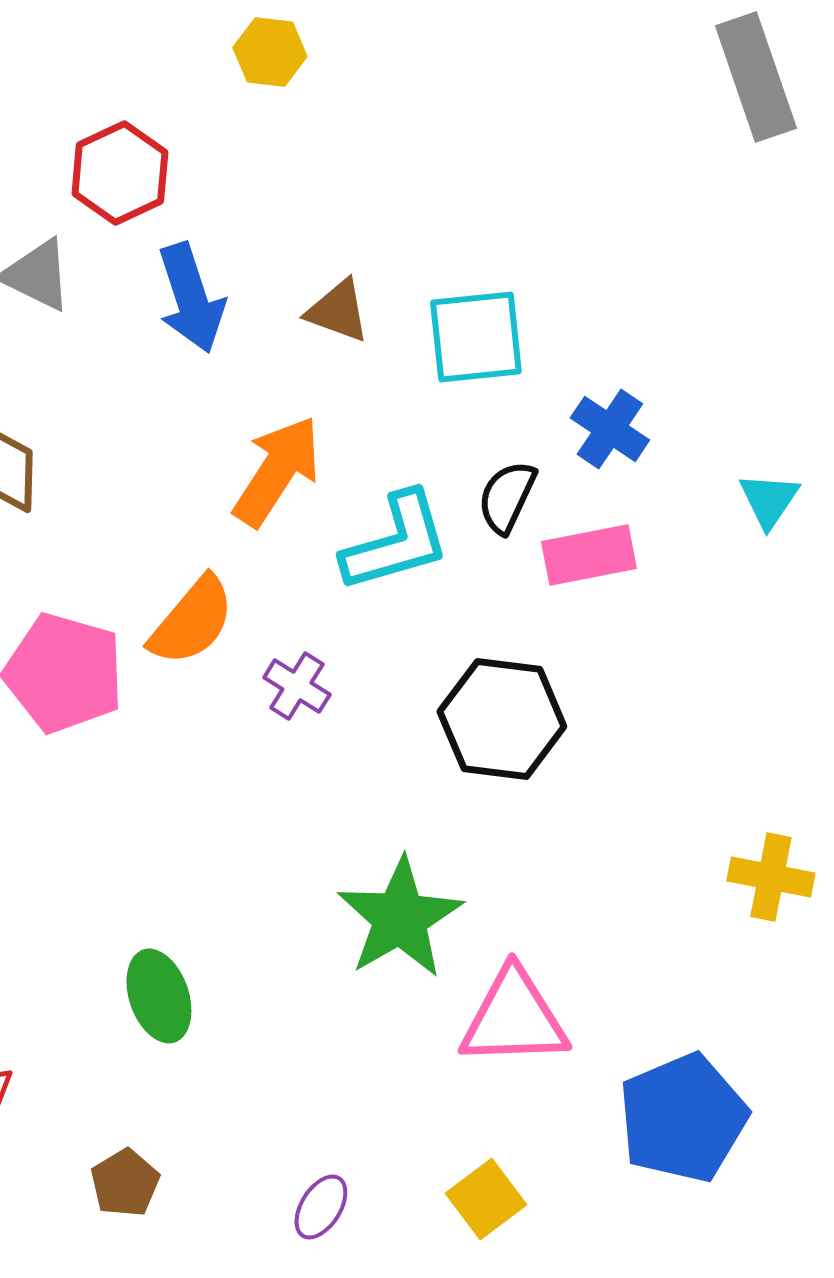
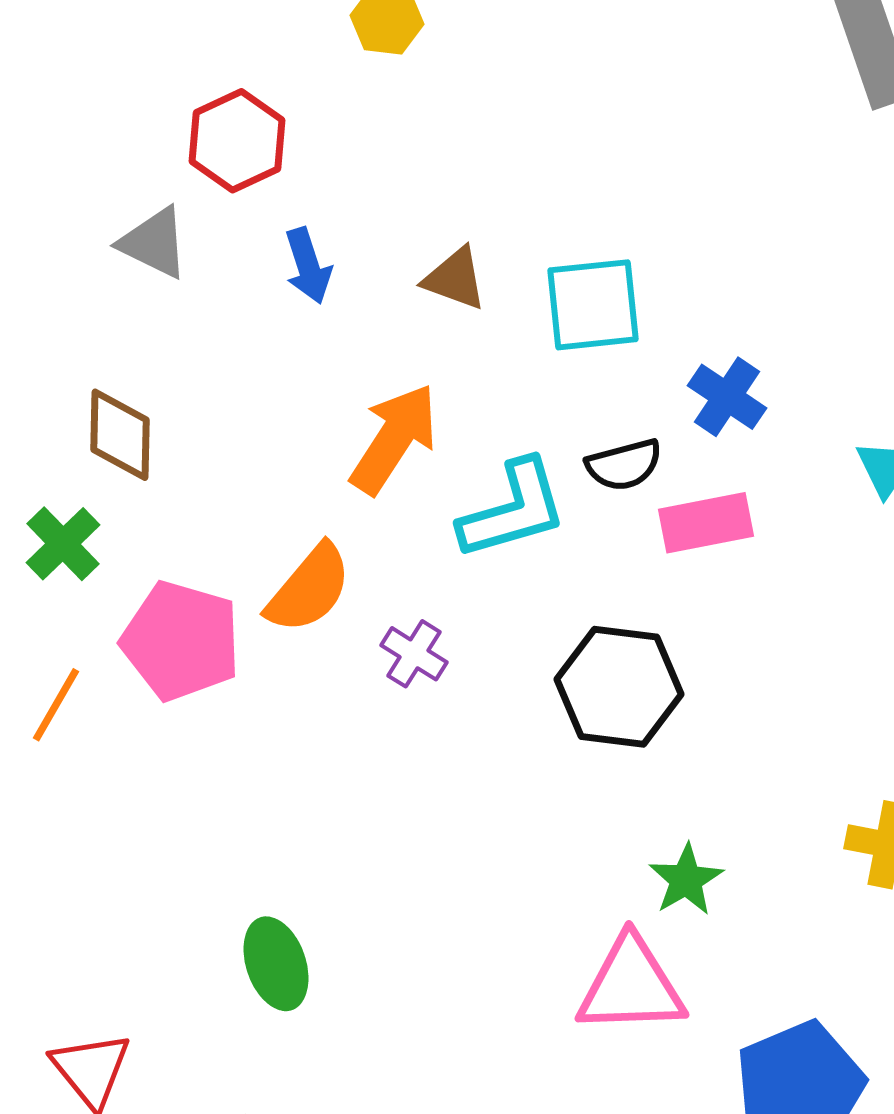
blue arrow: (191, 298) -> (308, 266), size x0.7
black semicircle: (507, 497) -> (624, 465), turned -130
green star: (400, 918) -> (686, 880), moved, size x0.6

